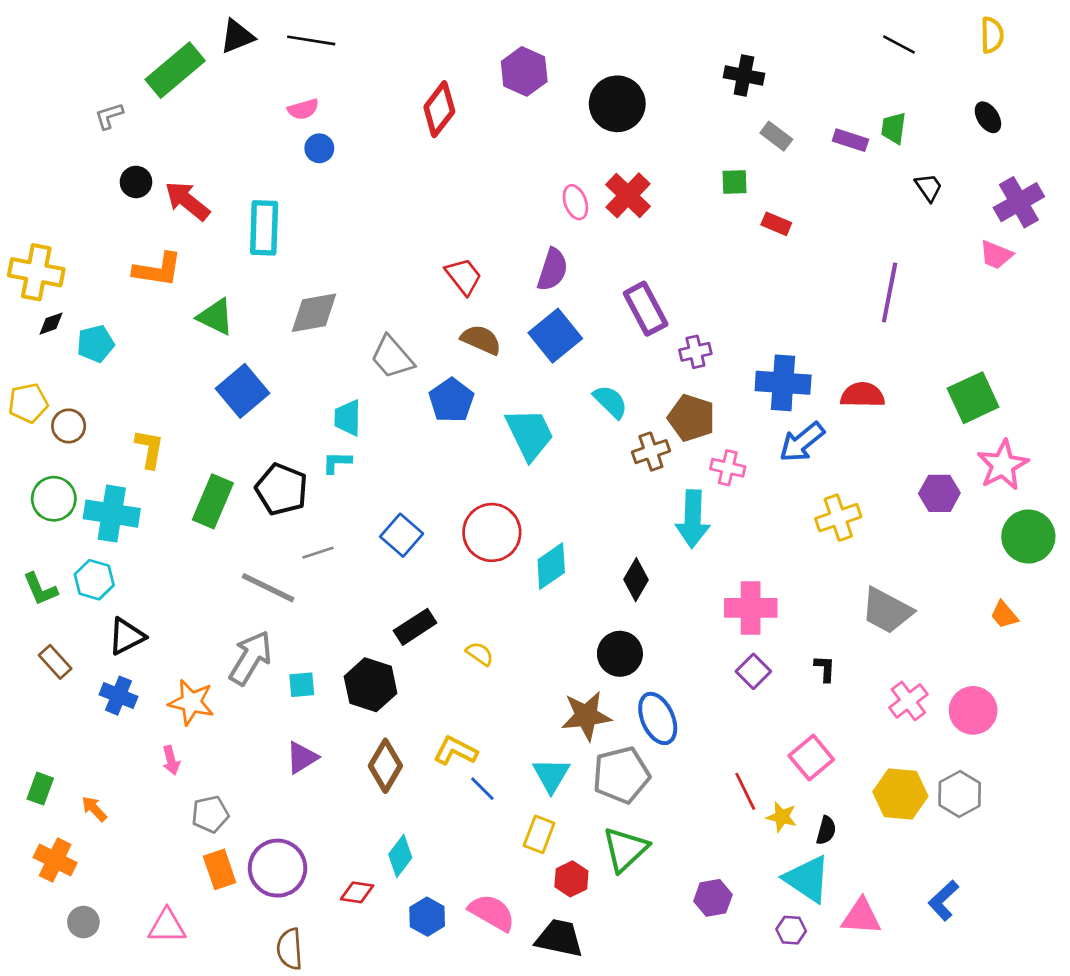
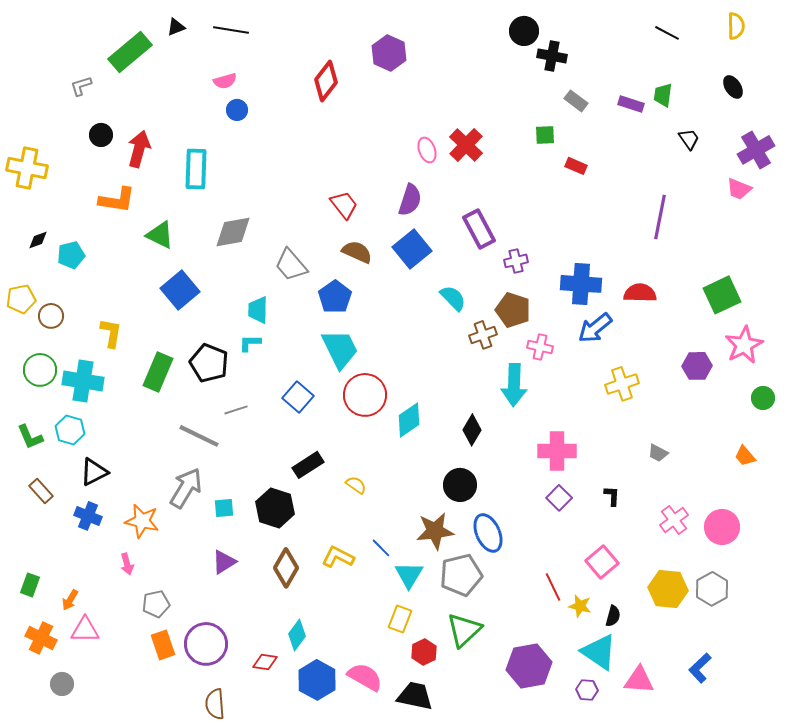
black triangle: (237, 36) -> (176, 27), size x0.7
black circle: (617, 104) -> (524, 31), moved, size x0.7
red arrow: (187, 201) -> (139, 149), turned 66
yellow cross: (36, 272) -> (27, 168), moved
cyan trapezoid: (530, 434) -> (340, 349), moved
green circle: (1028, 537) -> (763, 398), size x0.6
gray trapezoid: (887, 611) -> (658, 453), size x0.5
blue line: (482, 789) -> (381, 548), moved
orange arrow: (94, 809) -> (70, 600), turned -105
purple hexagon: (713, 898) -> (529, 666), size x1.6
blue hexagon: (427, 917) -> (317, 680), size x1.4
pink triangle: (167, 926) -> (85, 630), moved

